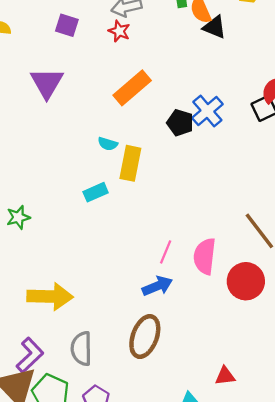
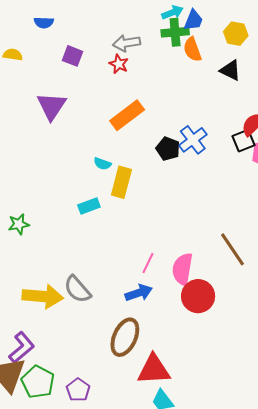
black triangle: (215, 27) -> (230, 70), moved
red circle: (246, 281) -> (198, 296), moved
gray semicircle: (81, 349) -> (77, 289), moved, turned -44
red triangle: (225, 376) -> (154, 370), moved, size x1.8

